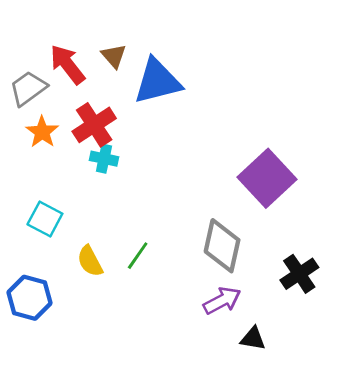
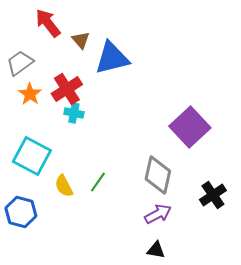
red arrow: (67, 64) -> (48, 23), moved
cyan square: (45, 219) -> (32, 156), size x1.5
black triangle: (253, 338) -> (156, 250), moved

